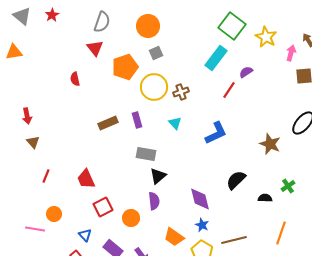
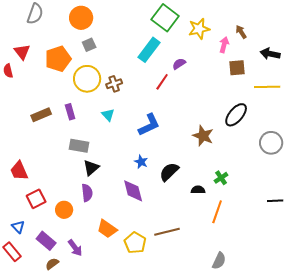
yellow star: (266, 37) -> (199, 29), turned 30
red triangle: (95, 48) -> (22, 52), moved
blue star: (202, 225) -> (141, 162), moved
orange line: (281, 233) -> (217, 212), moved

